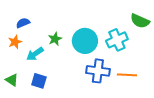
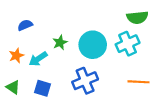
green semicircle: (140, 21) -> (137, 17), moved, turned -30
orange star: (15, 42) -> (16, 56), moved
blue cross: (98, 71) -> (85, 81), moved, turned -30

